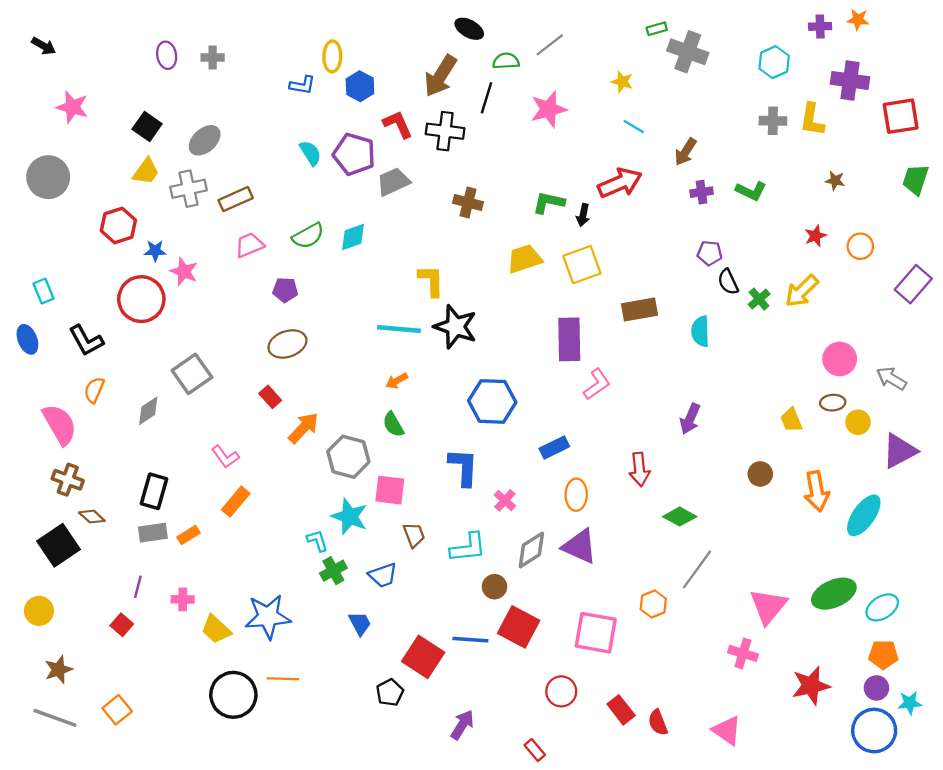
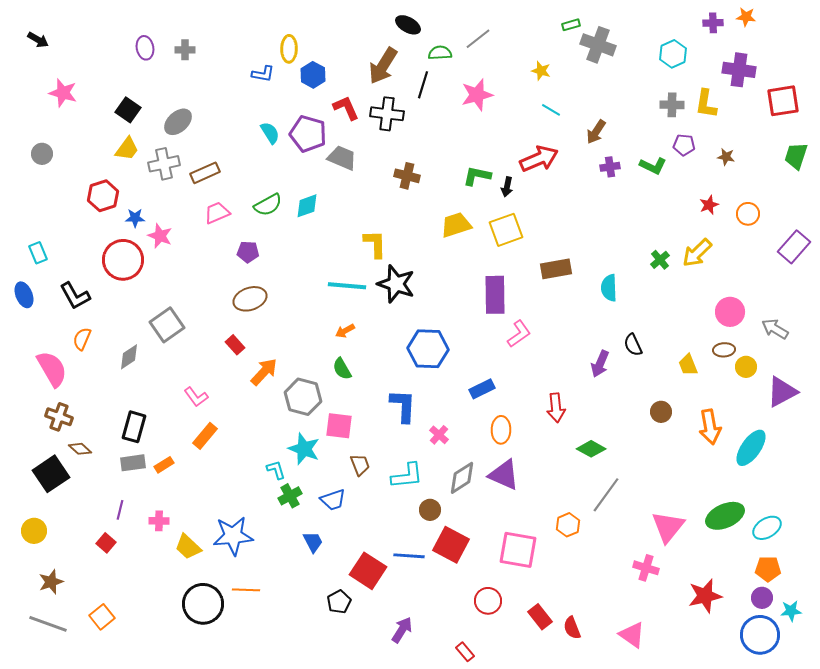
gray circle: (48, 177) -> (42, 154), size x0.6
gray trapezoid: (393, 182) -> (342, 158), turned 48
purple pentagon: (710, 253) -> (684, 145), moved
black semicircle: (728, 282) -> (633, 345), moved

